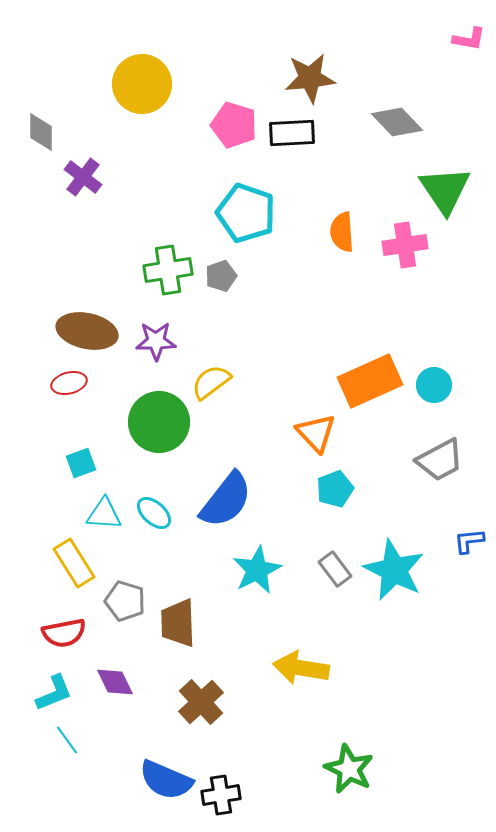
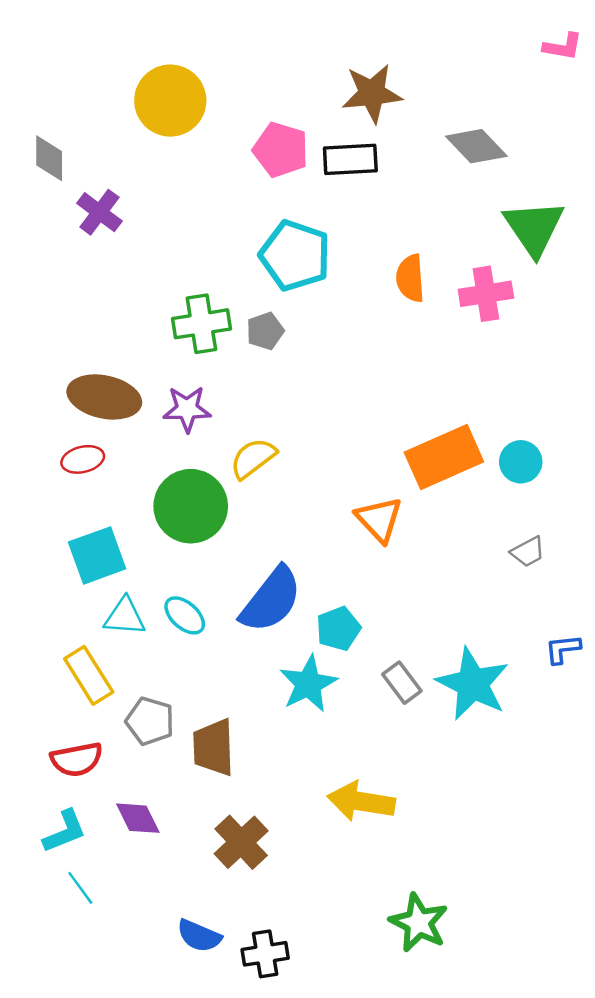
gray trapezoid: (440, 460) -> (528, 552), size x0.6
cyan square: (81, 463) -> (97, 555), size x1.6
cyan pentagon: (335, 489) -> (338, 629), moved
blue semicircle: (166, 780) -> (199, 936), size x0.7

